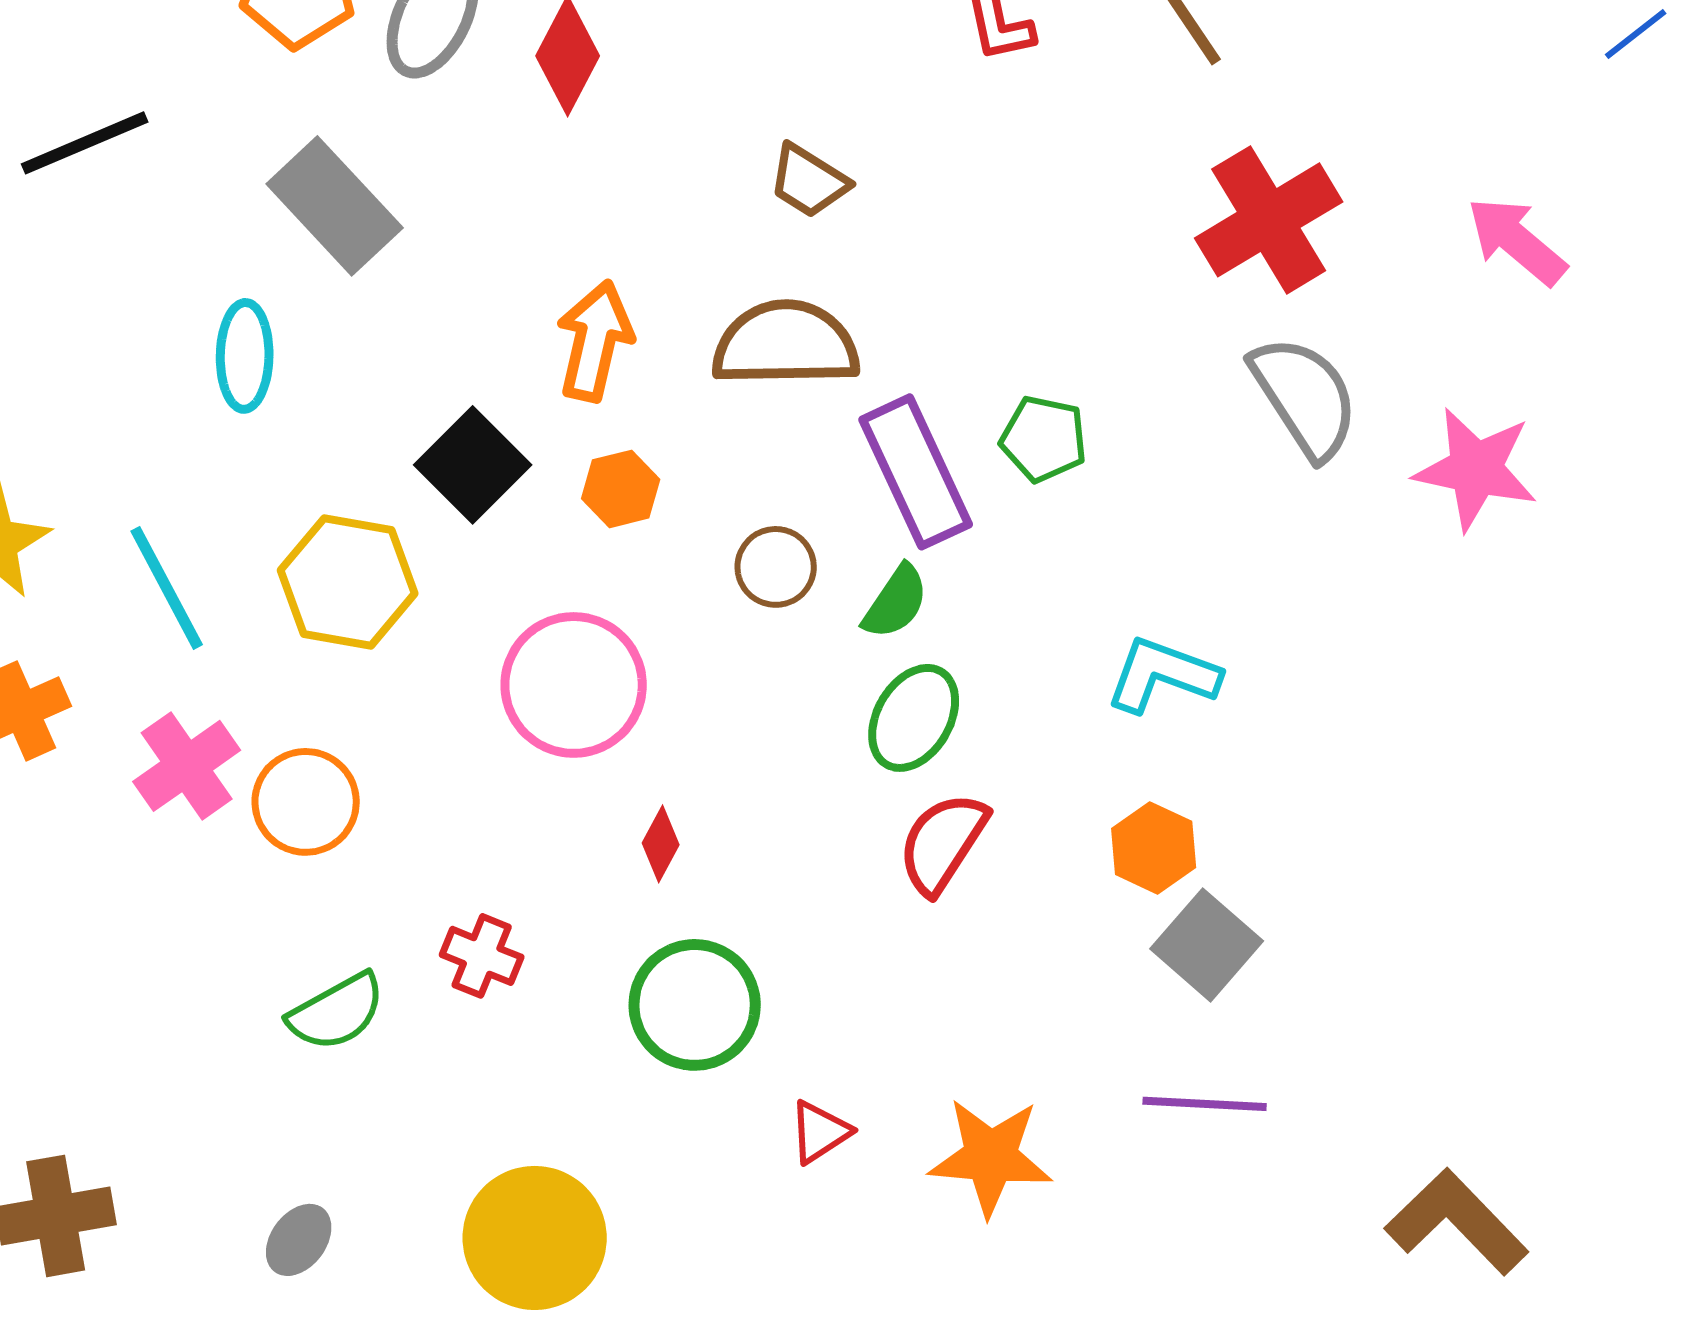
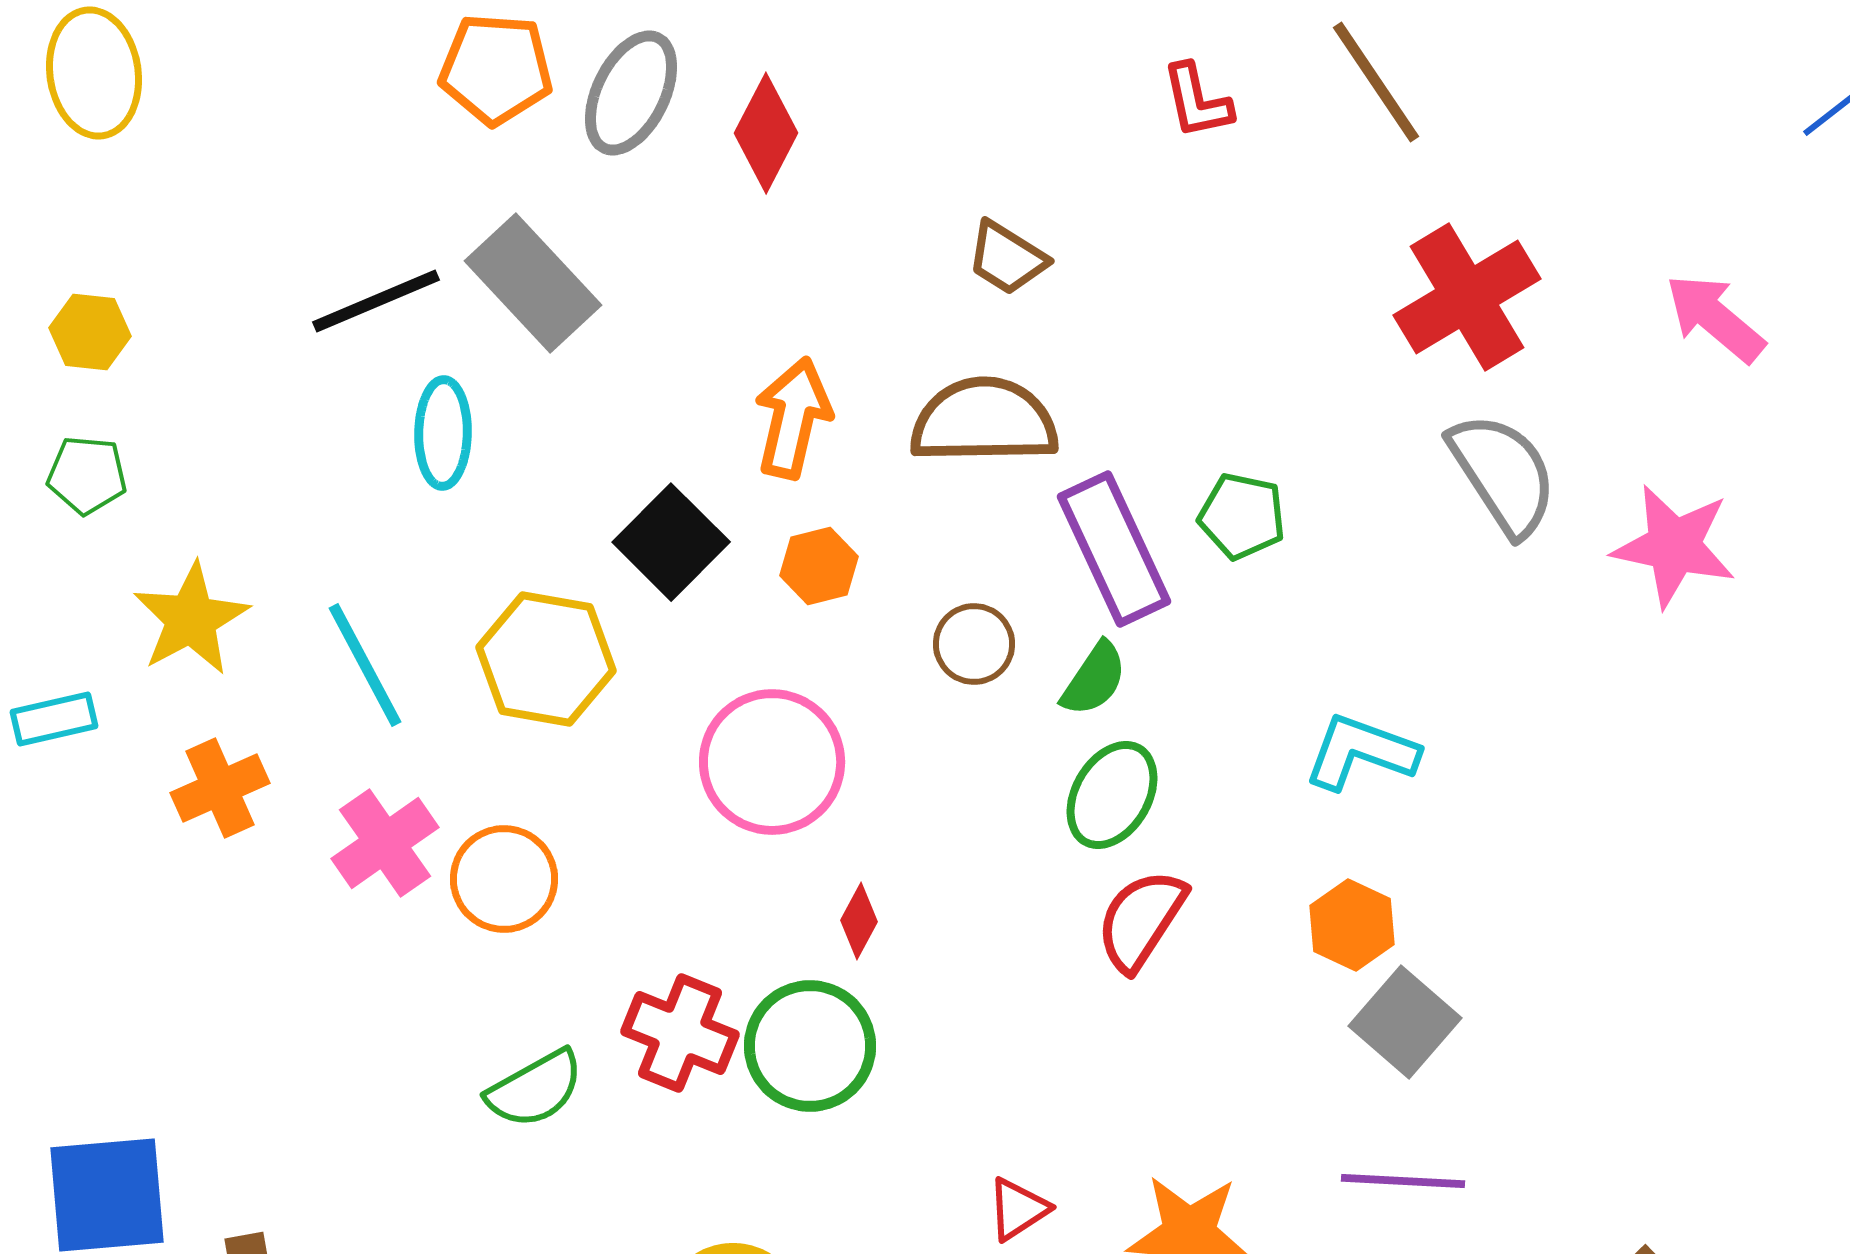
black line: (85, 143) -> (376, 301), moved
red cross: (482, 956) -> (680, 1033), size x1.4
green circle: (695, 1005) -> (810, 1046), moved

